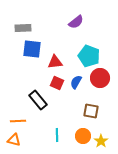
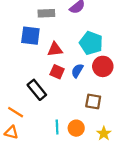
gray rectangle: (23, 28) -> (46, 13), moved
orange line: (18, 121) -> (16, 112), turned 35
orange circle: (83, 136) -> (76, 128), moved

